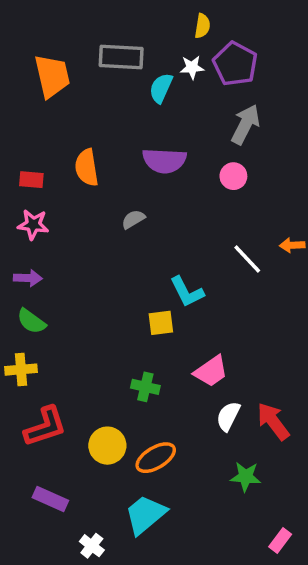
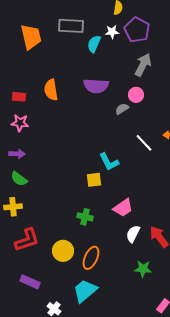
gray semicircle: (133, 219) -> (122, 109), moved
orange ellipse: (156, 458) -> (91, 258), turned -35

